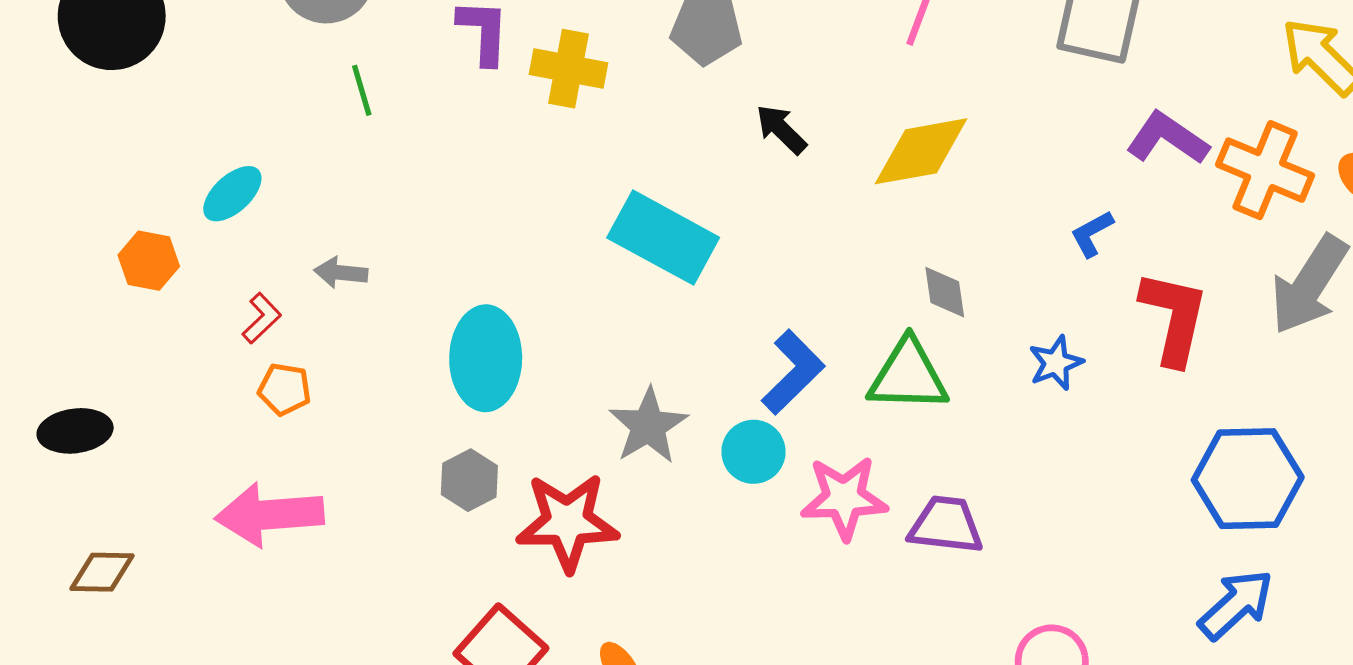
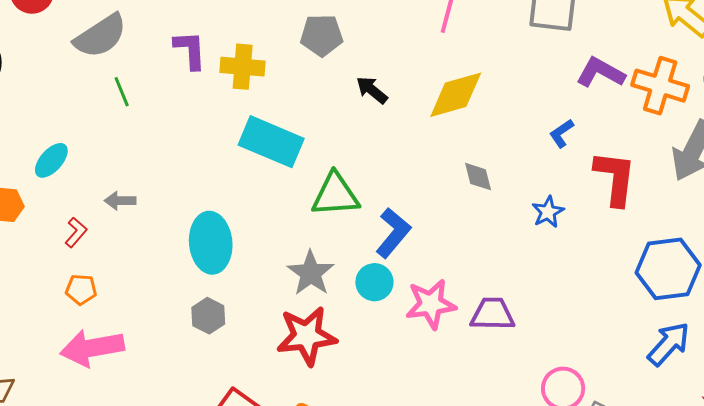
cyan rectangle: (663, 238) -> (271, 142), moved
green triangle: (908, 376) -> (335, 195), moved
orange pentagon: (284, 389) -> (81, 289), moved
red star: (567, 522) -> (307, 336), moved

